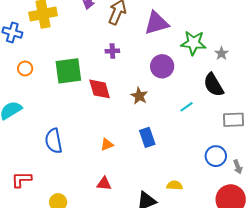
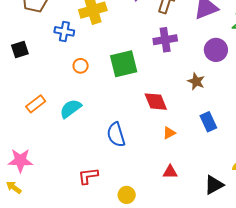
purple cross: (112, 51) -> (165, 40), size x1.6
red diamond: (100, 89) -> (156, 102), moved

